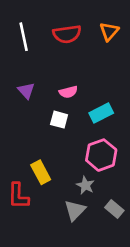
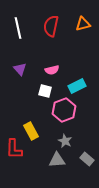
orange triangle: (109, 31) -> (83, 24), turned 35
red semicircle: (67, 34) -> (51, 26), turned 110
pink hexagon: (101, 155) -> (64, 110), moved
gray triangle: (75, 210) -> (57, 160), turned 42

